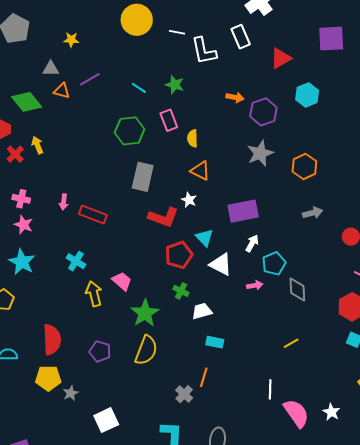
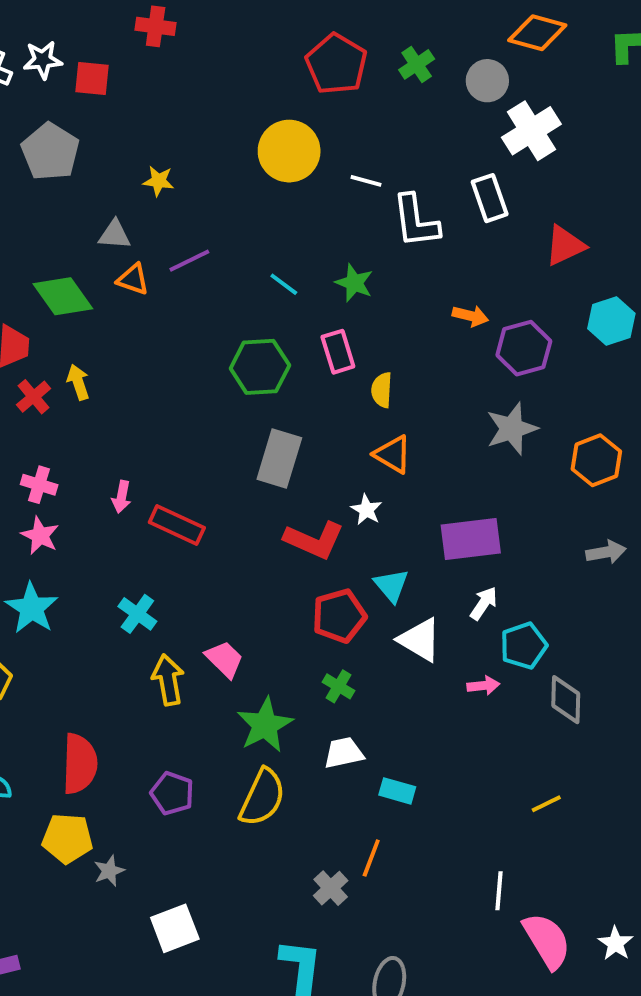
white trapezoid: (202, 311) -> (344, 753), moved

